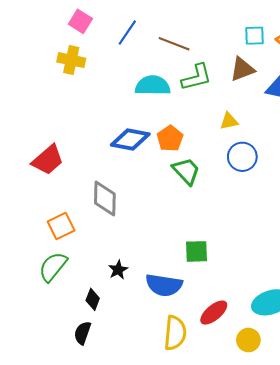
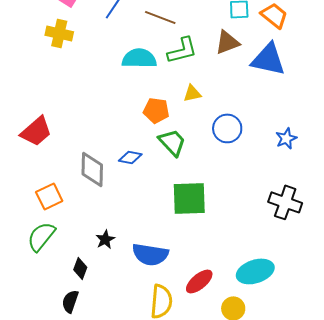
yellow triangle: (229, 121) -> (192, 93), moved
orange pentagon: (170, 138) -> (156, 110), turned -30
blue diamond: (130, 139) -> (130, 157), moved, size x0.6
green square: (196, 251) -> (189, 198), moved, size x1.5

